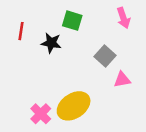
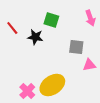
red line: (21, 31) -> (12, 28), turned -48
gray square: (105, 56) -> (76, 47), turned -35

